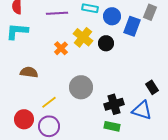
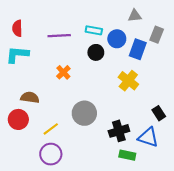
yellow cross: (83, 37) -> (128, 81), moved
black circle: (106, 43) -> (96, 52), moved
red circle: (24, 119) -> (18, 119), moved
green rectangle: (112, 126) -> (127, 155), moved

